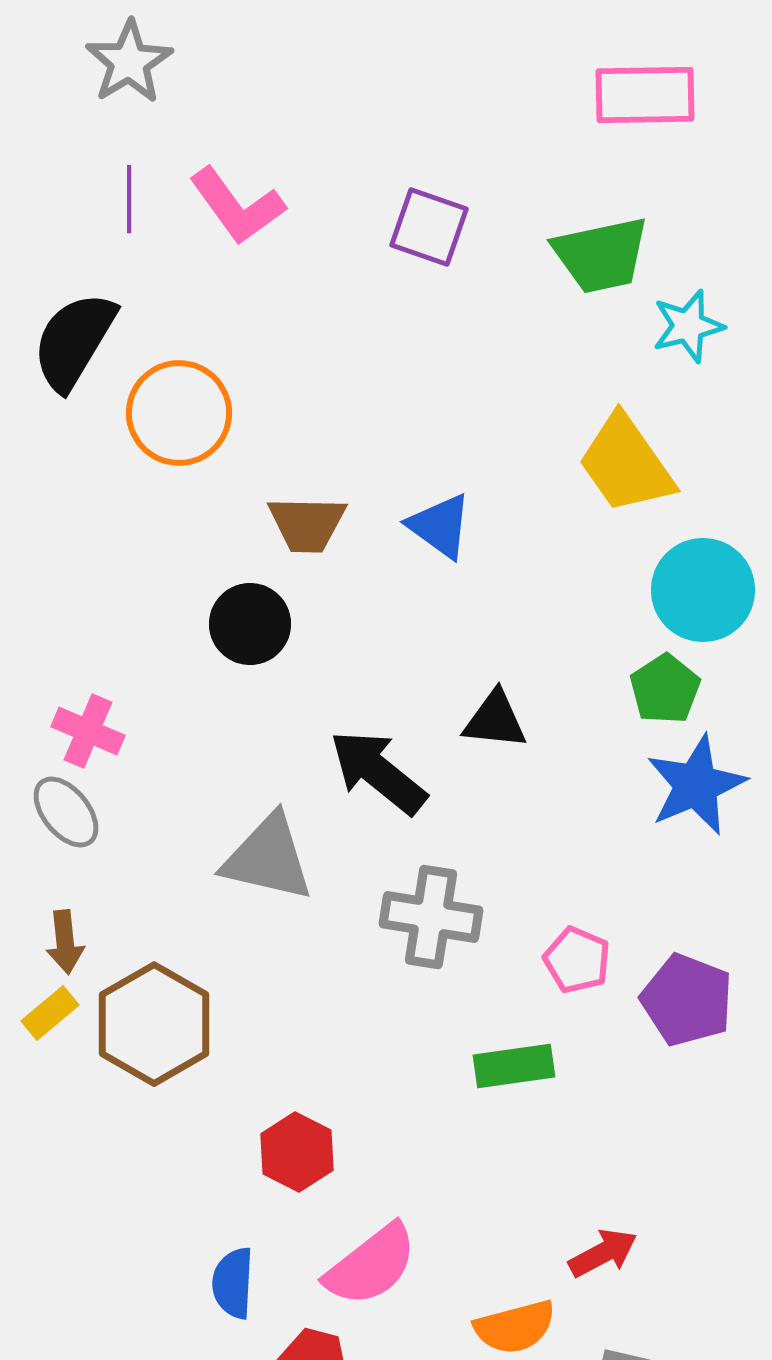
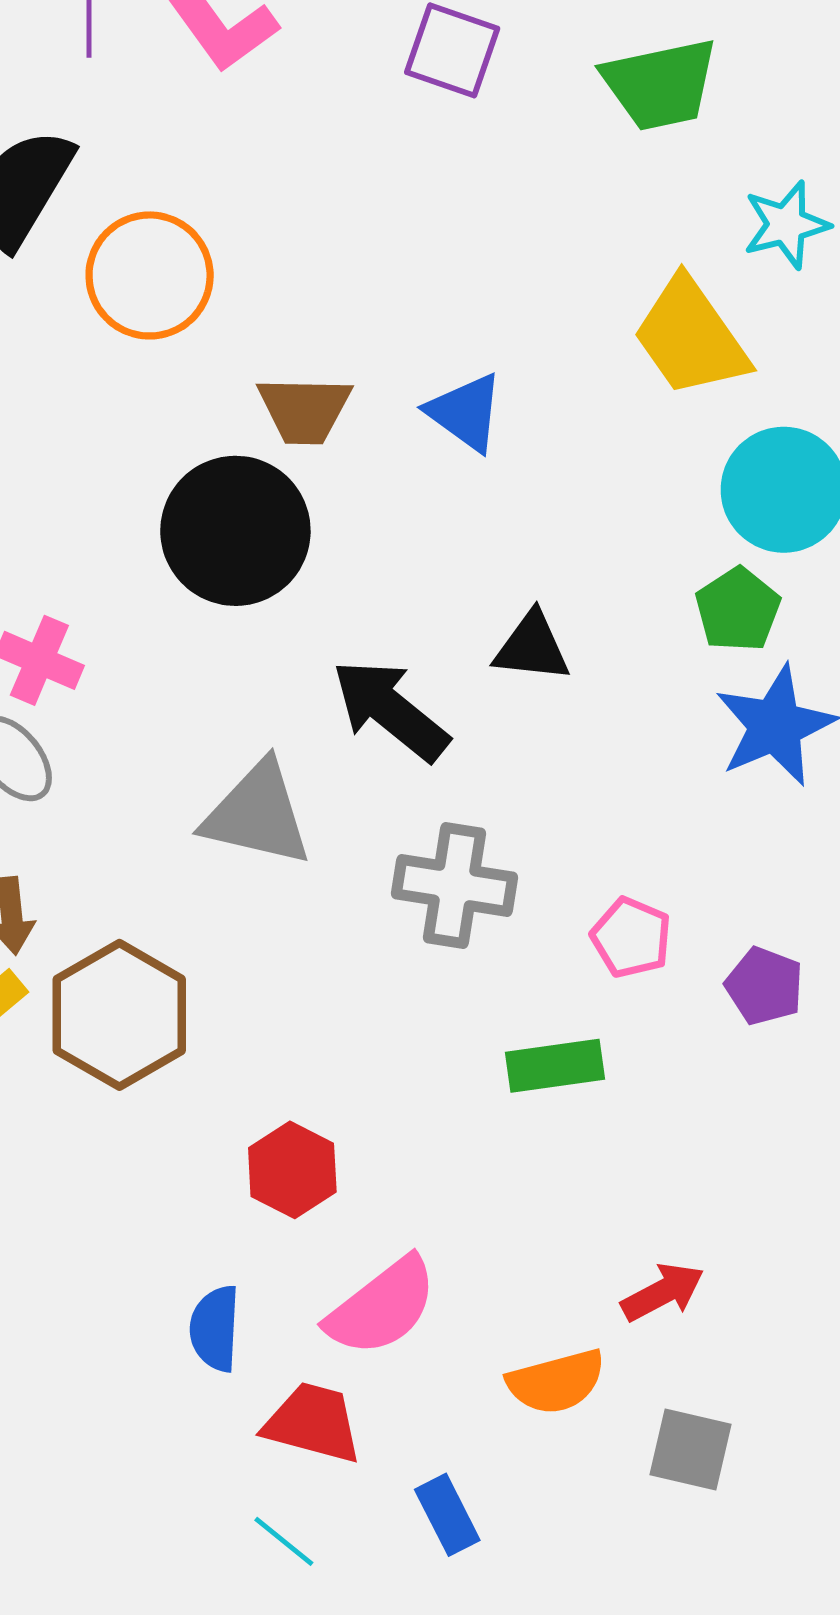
cyan star: (688, 326) -> (786, 225), moved
black circle: (250, 624) -> (235, 531), size x1.5
purple pentagon: (687, 1000) -> (764, 986), size x0.7

